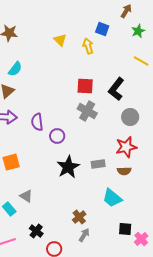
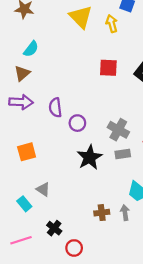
yellow triangle: (60, 40) -> (81, 17), size x1.6
gray cross: (87, 111) -> (118, 130), moved
brown cross: (79, 217) -> (102, 213), turned 32
gray arrow: (84, 235) -> (125, 213), moved, turned -40

